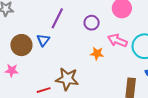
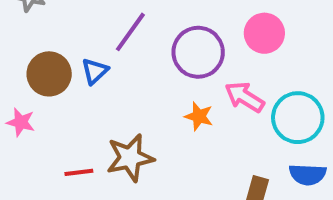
purple circle: (92, 23) -> (198, 52), size x1.6
brown star: (67, 79) -> (130, 158), turned -30

